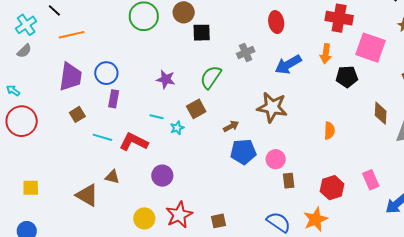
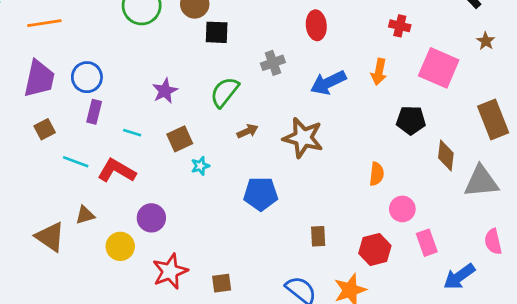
red cross: (339, 18) -> (400, 26), size x0.6
black pentagon: (347, 77) -> (411, 120), moved
purple star: (166, 79) -> (165, 91), turned 30
brown square: (196, 109) -> (180, 139), moved
cyan line: (157, 117) -> (132, 133), moved
brown arrow: (231, 126) -> (248, 131), moved
cyan star: (177, 128) -> (200, 166), moved
pink circle: (276, 159) -> (402, 209), moved
brown triangle: (112, 177) -> (85, 215), turned -35
yellow circle: (144, 218) -> (120, 246), moved

